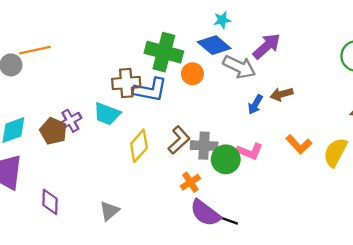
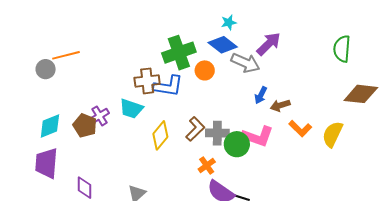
green cross: (164, 52) -> (179, 53), turned -32
brown arrow: (282, 94) -> (280, 105), moved
pink L-shape: (250, 151) -> (258, 136), size x1.4

